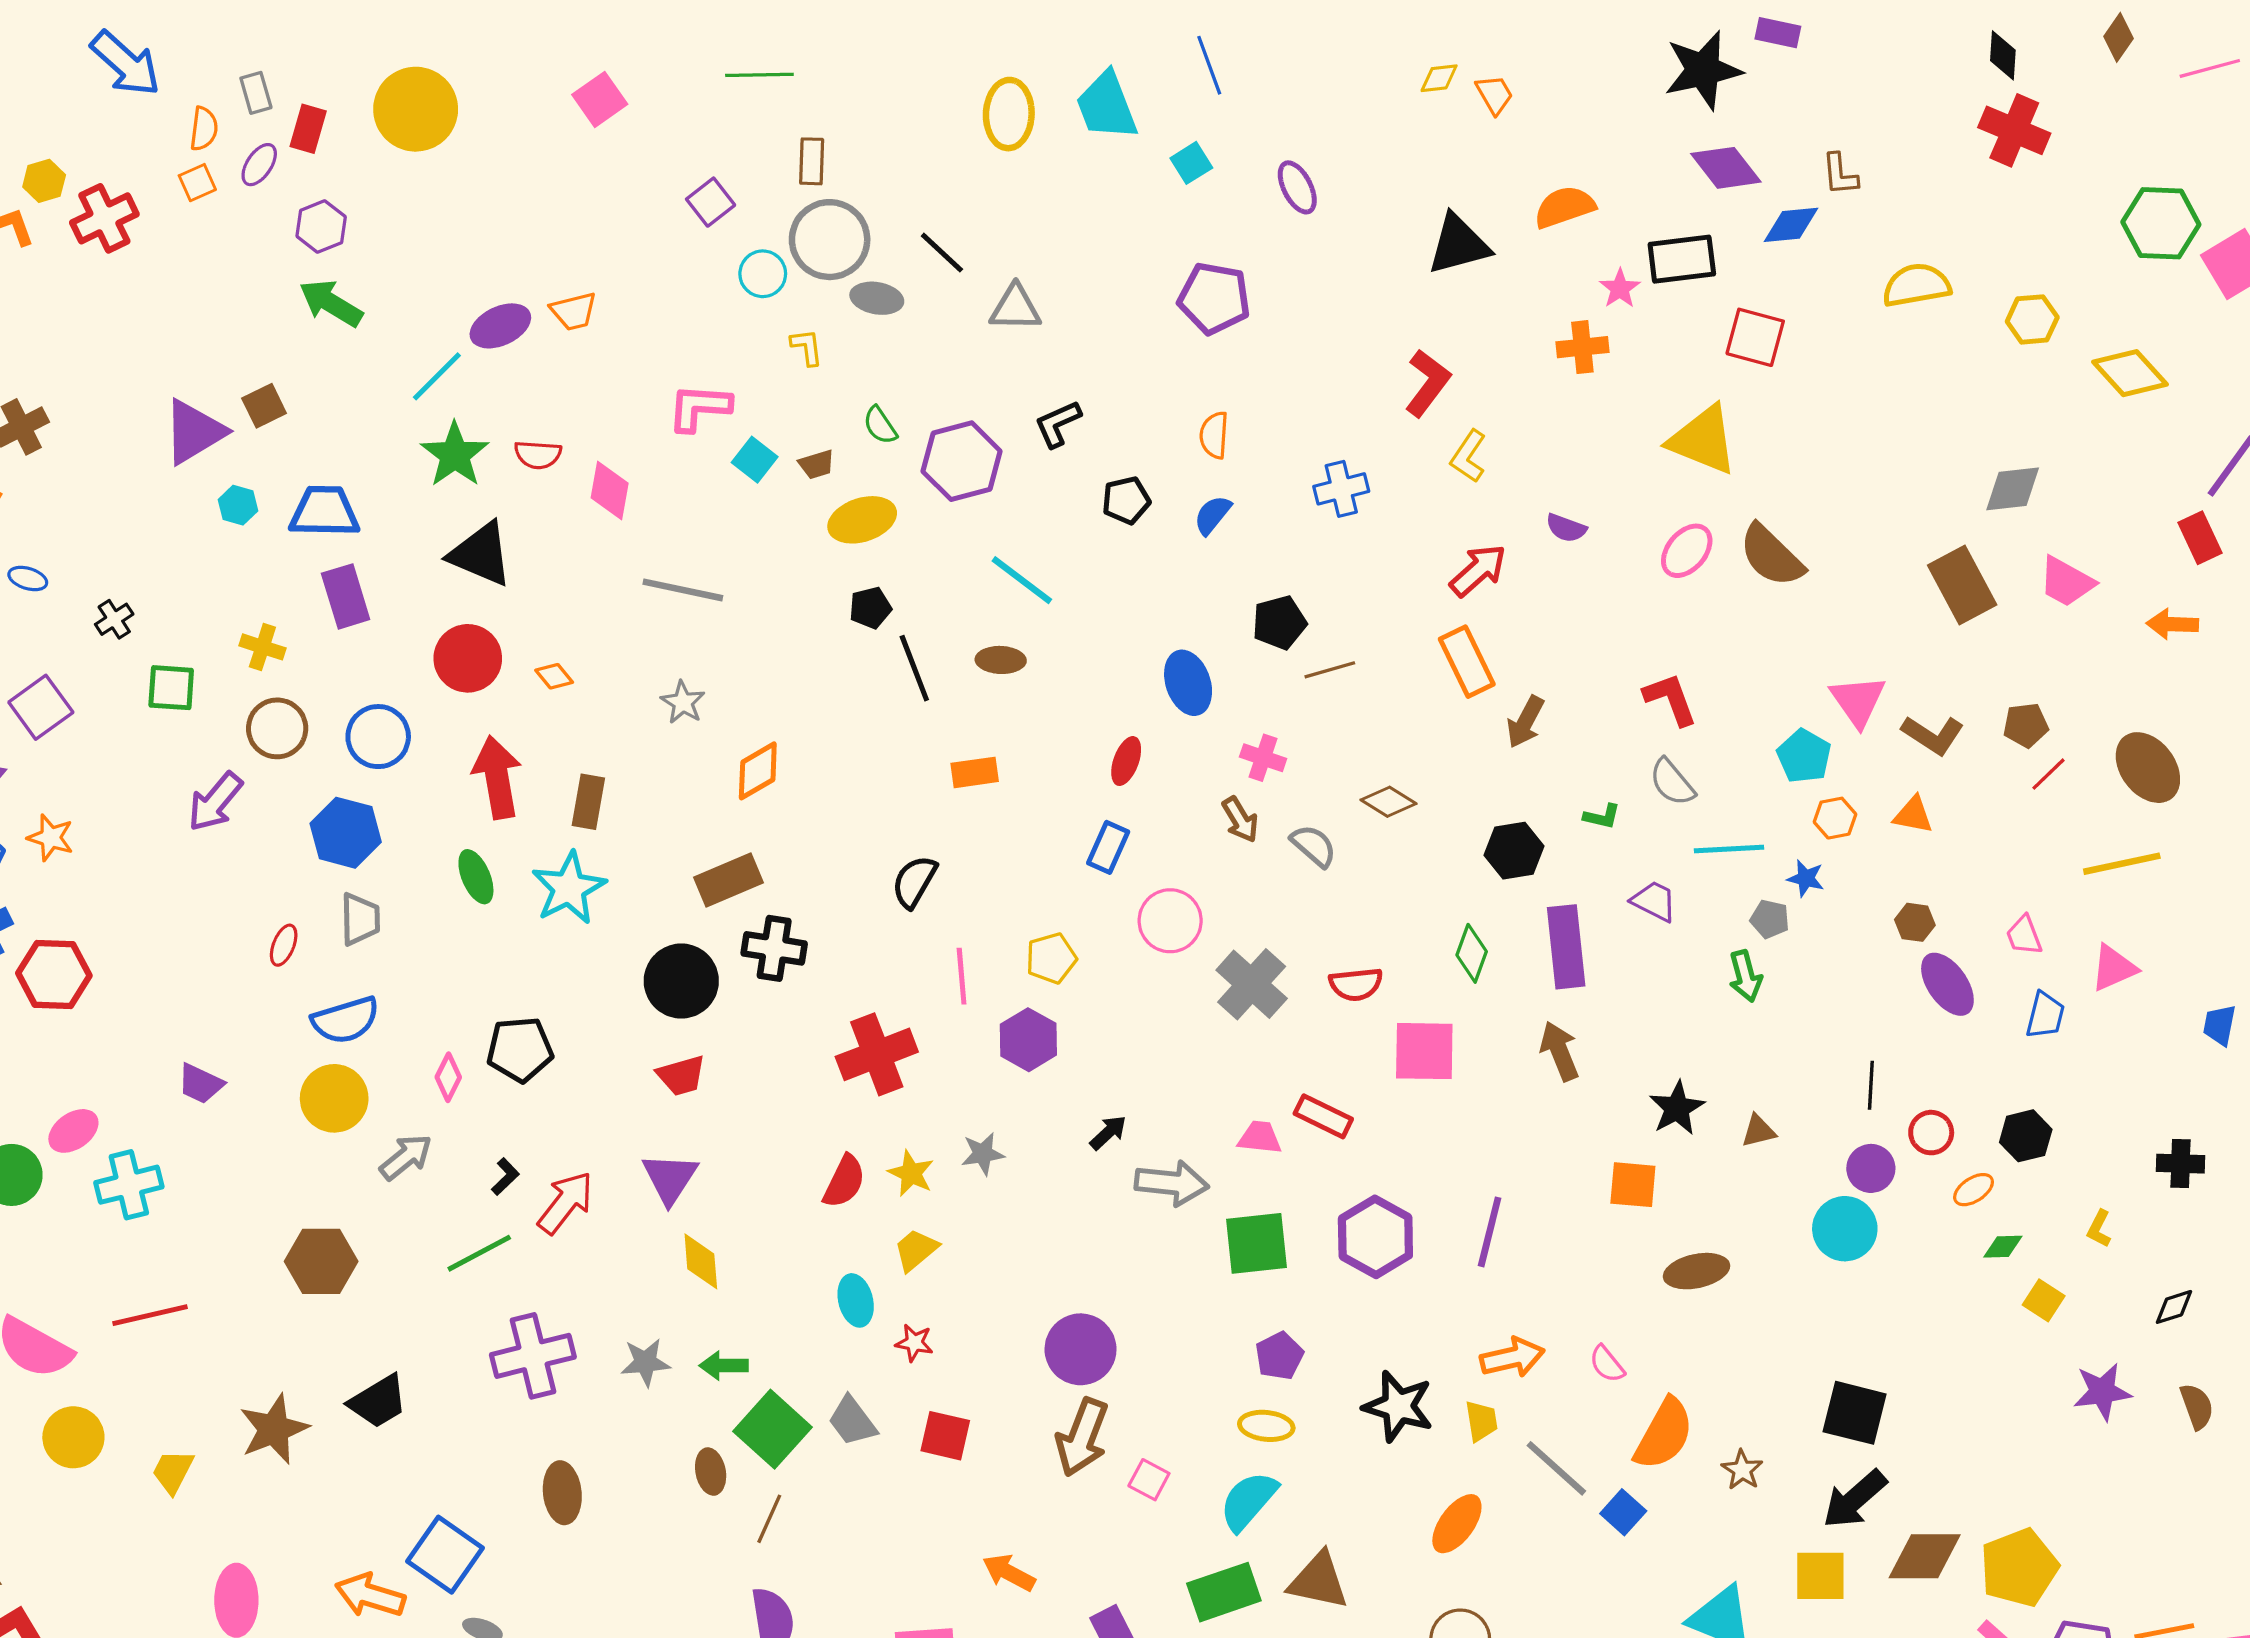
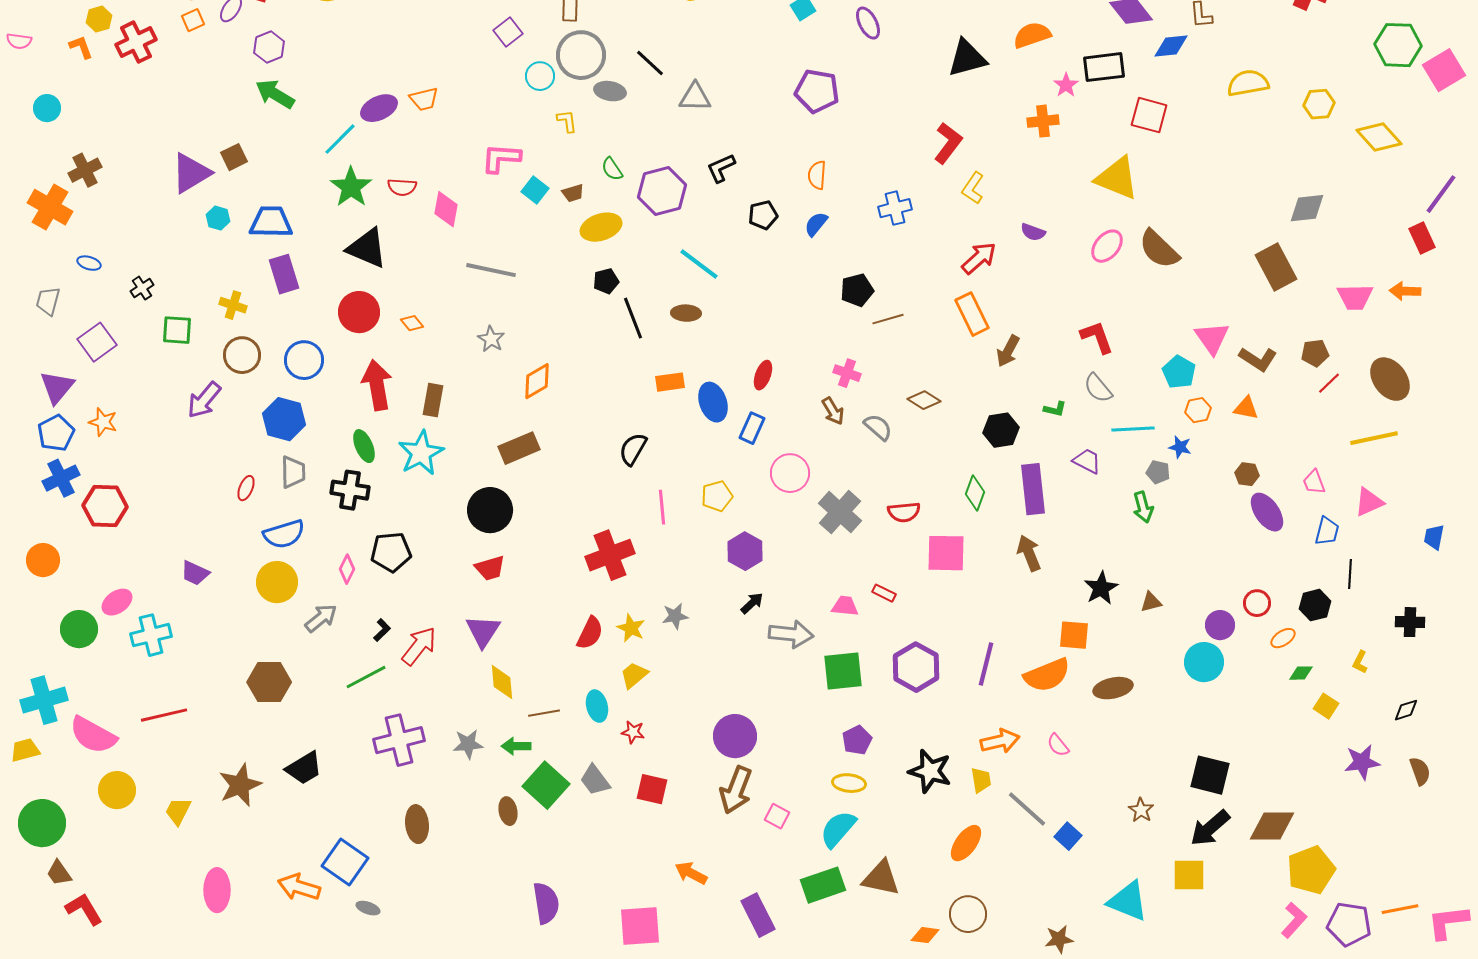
pink trapezoid: (2066, 582) -> (1355, 297), moved, turned -30
blue ellipse: (1188, 683) -> (713, 402), moved
black cross: (774, 948) -> (350, 490), moved
purple hexagon: (1028, 1040) -> (745, 551), moved
black line: (1871, 1085) -> (1350, 574), moved
red rectangle: (1323, 1116) -> (884, 593), size x0.7
orange semicircle: (1664, 1434) -> (1047, 675), moved, turned 39
brown line: (769, 1519) -> (544, 713), moved, turned 56
brown diamond: (1925, 1556) -> (1272, 826), moved

